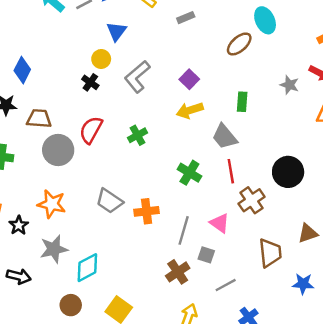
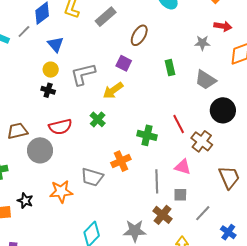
gray rectangle: (186, 18) -> (106, 17), size x1.5
brown ellipse: (239, 44) -> (139, 35), moved
gray L-shape: (137, 77) -> (83, 74), turned 44
yellow arrow: (190, 110) -> (113, 90), moved
red semicircle: (91, 130) -> (60, 127), turned -115
gray trapezoid: (225, 137) -> (206, 80), moved
orange star: (52, 204) -> (61, 191), moved
orange cross: (147, 211) -> (121, 161), moved
black star: (19, 225) -> (25, 201), moved
gray star: (54, 249) -> (135, 231), moved, turned 30

